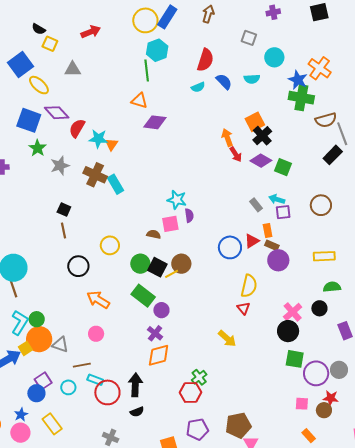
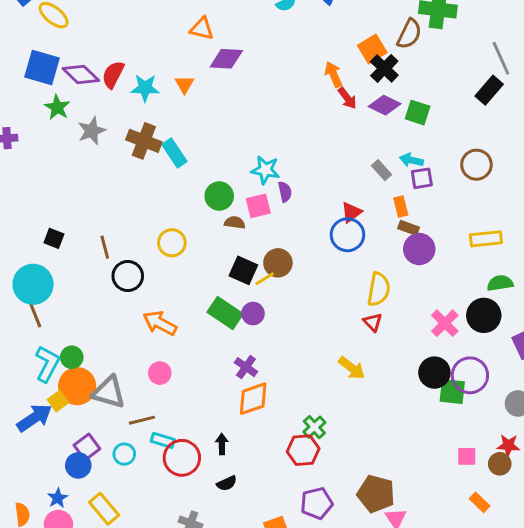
purple diamond: (57, 113) -> (81, 74), moved
brown semicircle: (326, 120) -> (409, 34), moved, turned -45
orange triangle: (111, 144) -> (184, 84), moved
black square: (64, 209) -> (54, 238), moved
brown line: (64, 231) -> (105, 247), moved
red triangle: (252, 241) -> (351, 212), moved
green circle: (140, 264) -> (219, 196), moved
black circle: (319, 308) -> (484, 315), size x1.5
purple circle: (161, 310) -> (253, 314), moved
black circle: (288, 331) -> (434, 373), moved
gray triangle: (60, 345) -> (109, 392), size x1.4
purple circle: (316, 373) -> (470, 375), moved
black arrow: (135, 385) -> (222, 444), size x0.6
brown pentagon: (238, 425) -> (376, 494), turned 30

